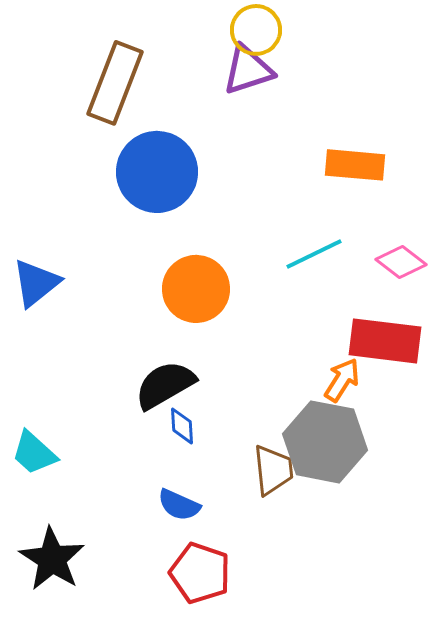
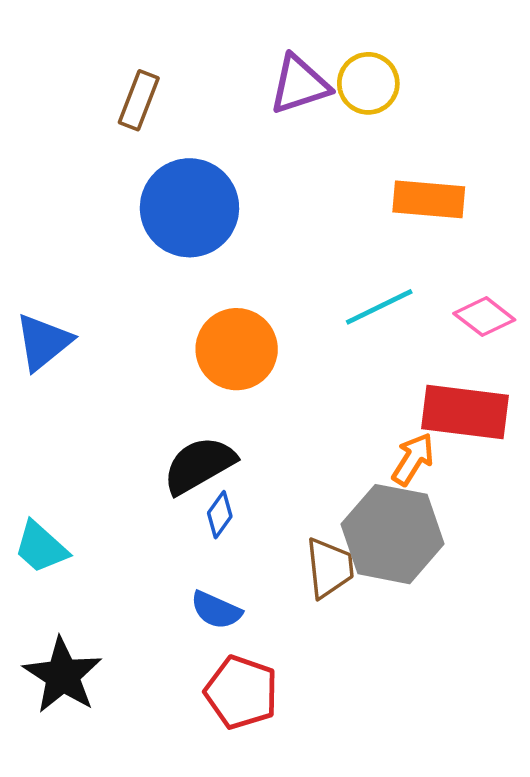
yellow circle: (256, 30) -> (368, 83), moved
brown rectangle: (115, 83) -> (139, 100), size x0.6
blue diamond: (182, 426) -> (220, 515), turned 39

